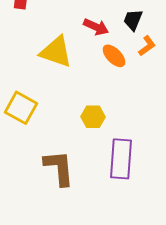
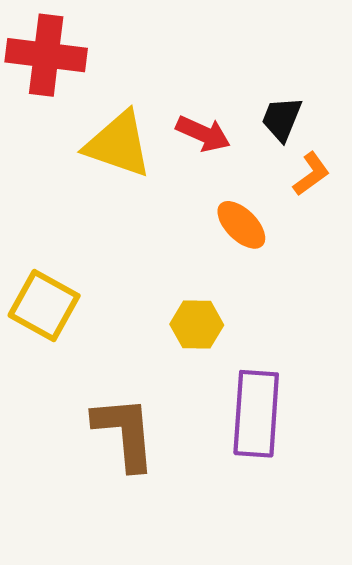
yellow triangle: (56, 52) -> (118, 144), moved
orange ellipse: (114, 56) -> (241, 225), moved

